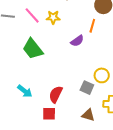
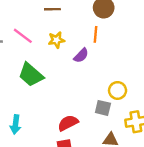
yellow star: (53, 17) -> (56, 40), moved
cyan arrow: (25, 91) -> (16, 124), moved, turned 70
red semicircle: (56, 94) -> (68, 123), turned 48

